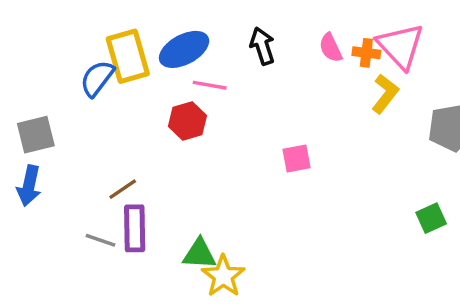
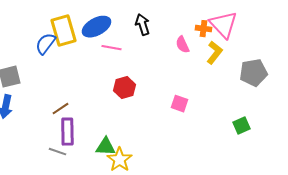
pink semicircle: (331, 48) -> (182, 45), moved
red hexagon: (187, 121) -> (124, 88), moved
pink square: (297, 158) -> (179, 104), moved, turned 30
gray line: (101, 240) -> (57, 152), moved

